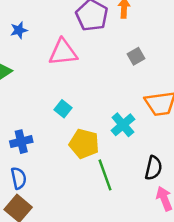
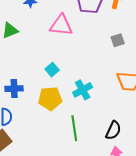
cyan cross: (123, 125) -> (83, 90), moved
yellow pentagon: (84, 144) -> (50, 99), moved, turned -30

